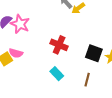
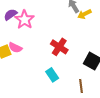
brown line: (87, 80) -> (81, 86), turned -32

